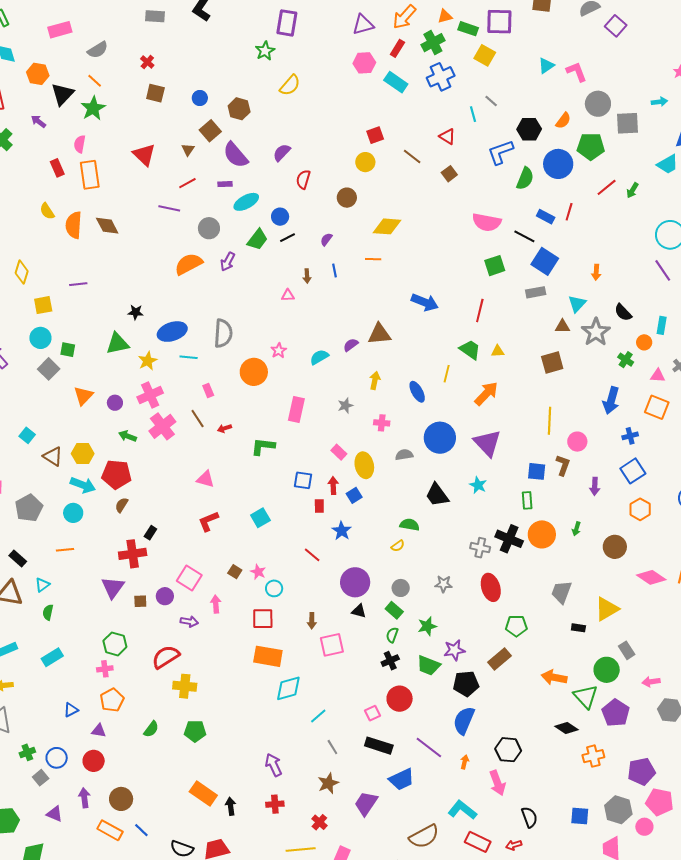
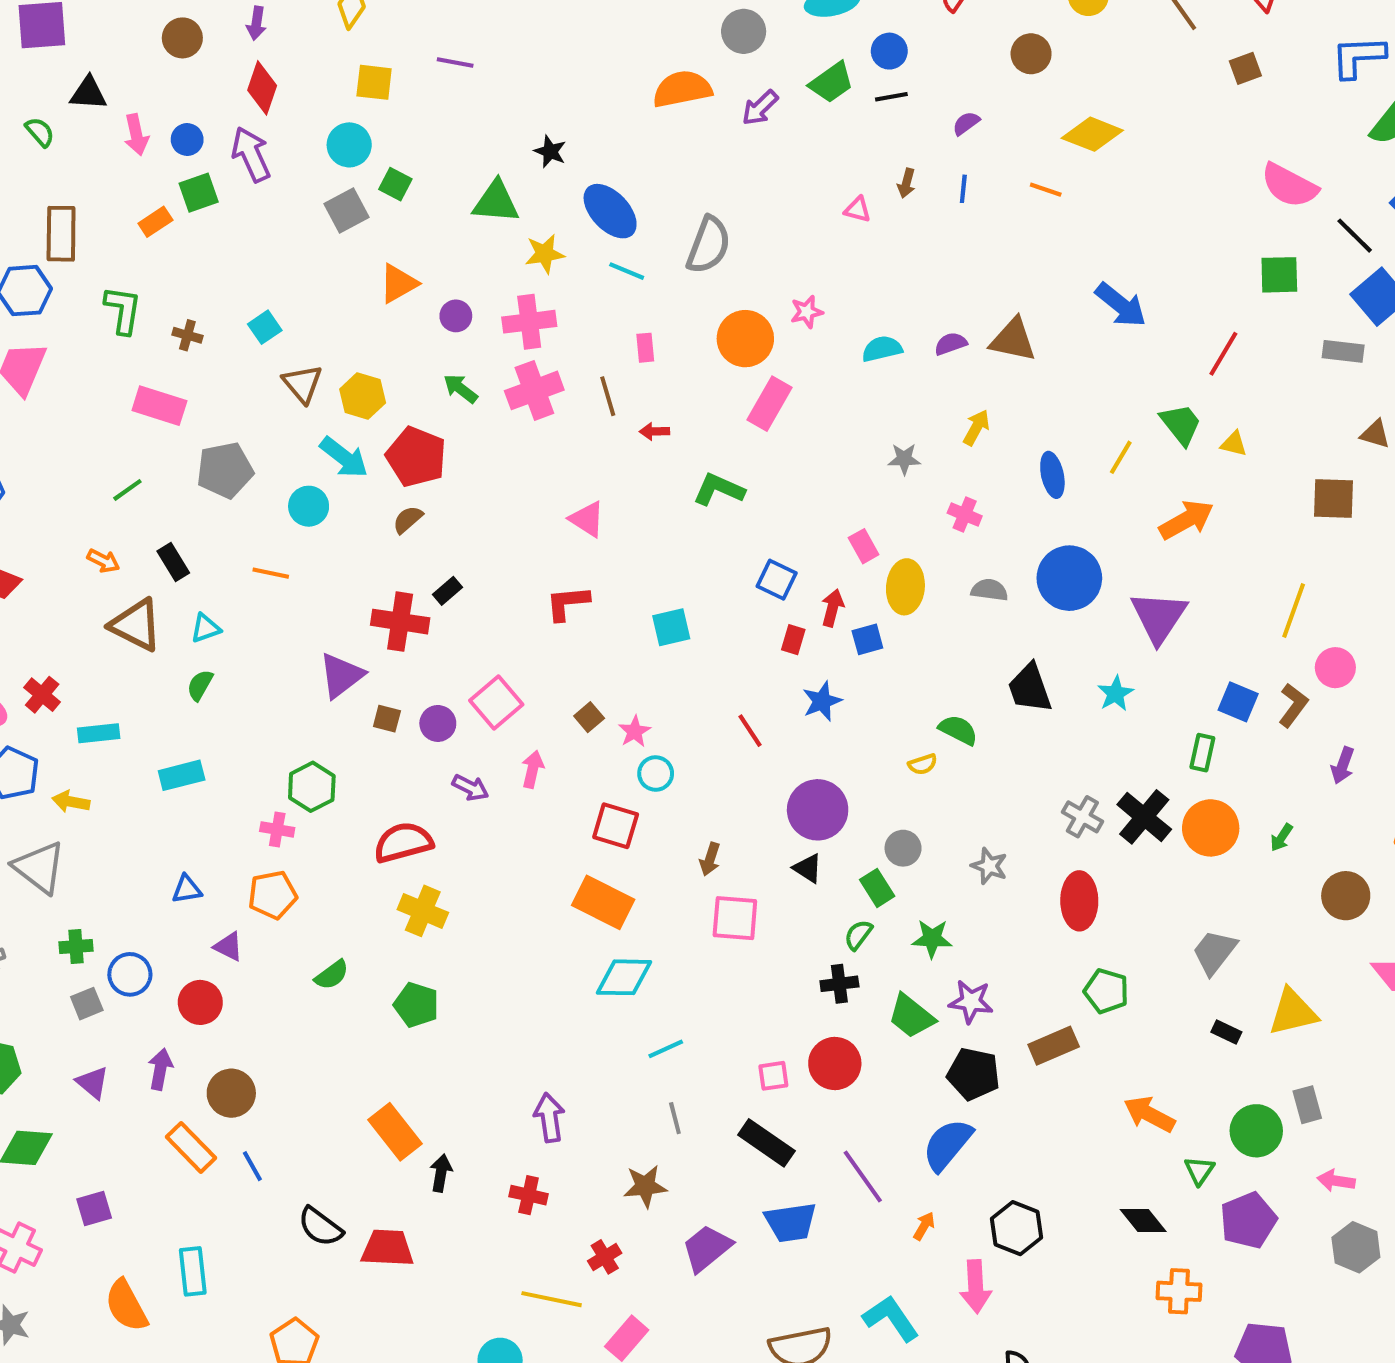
blue ellipse: (172, 332) -> (610, 211), turned 48
pink rectangle: (296, 409) -> (769, 404), moved
green triangle: (586, 697) -> (1199, 1170), size x0.6

